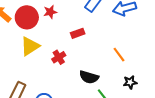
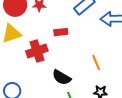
red cross: (59, 57) -> (37, 51), size x1.5

